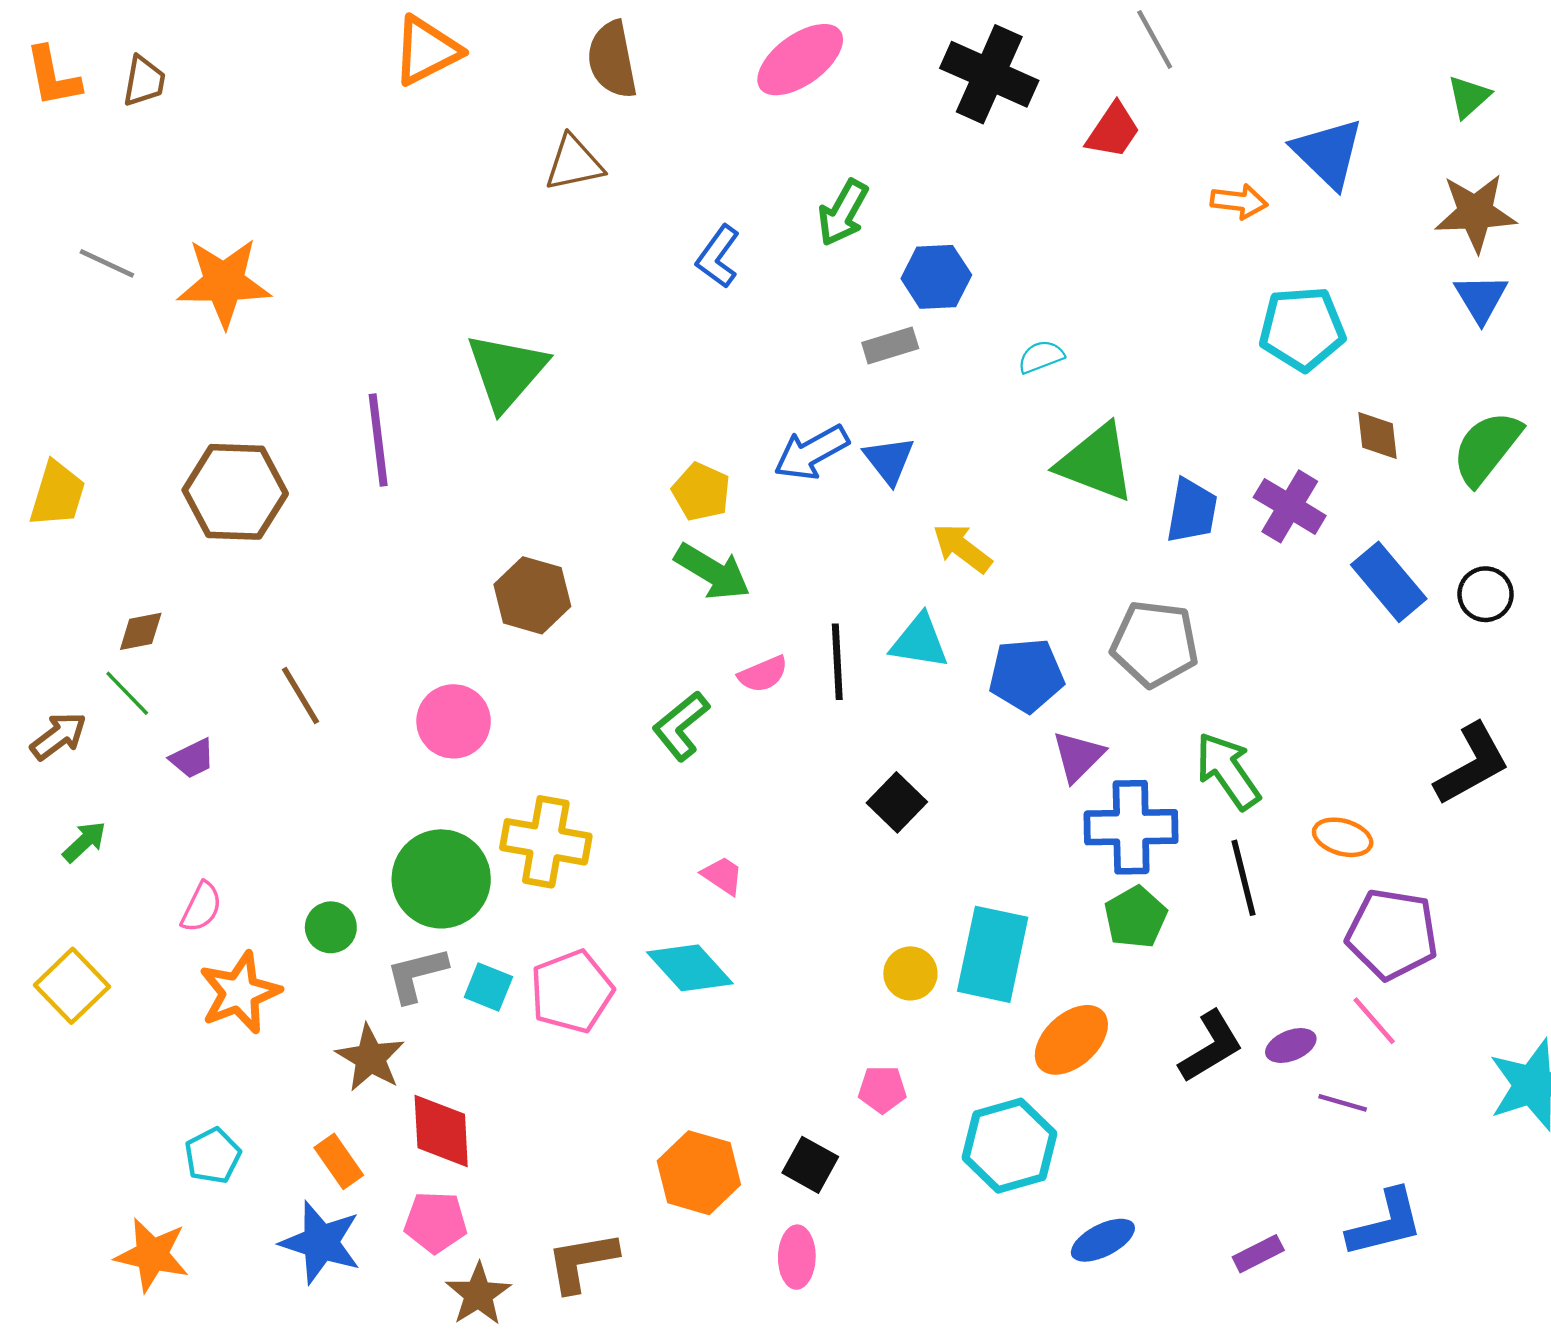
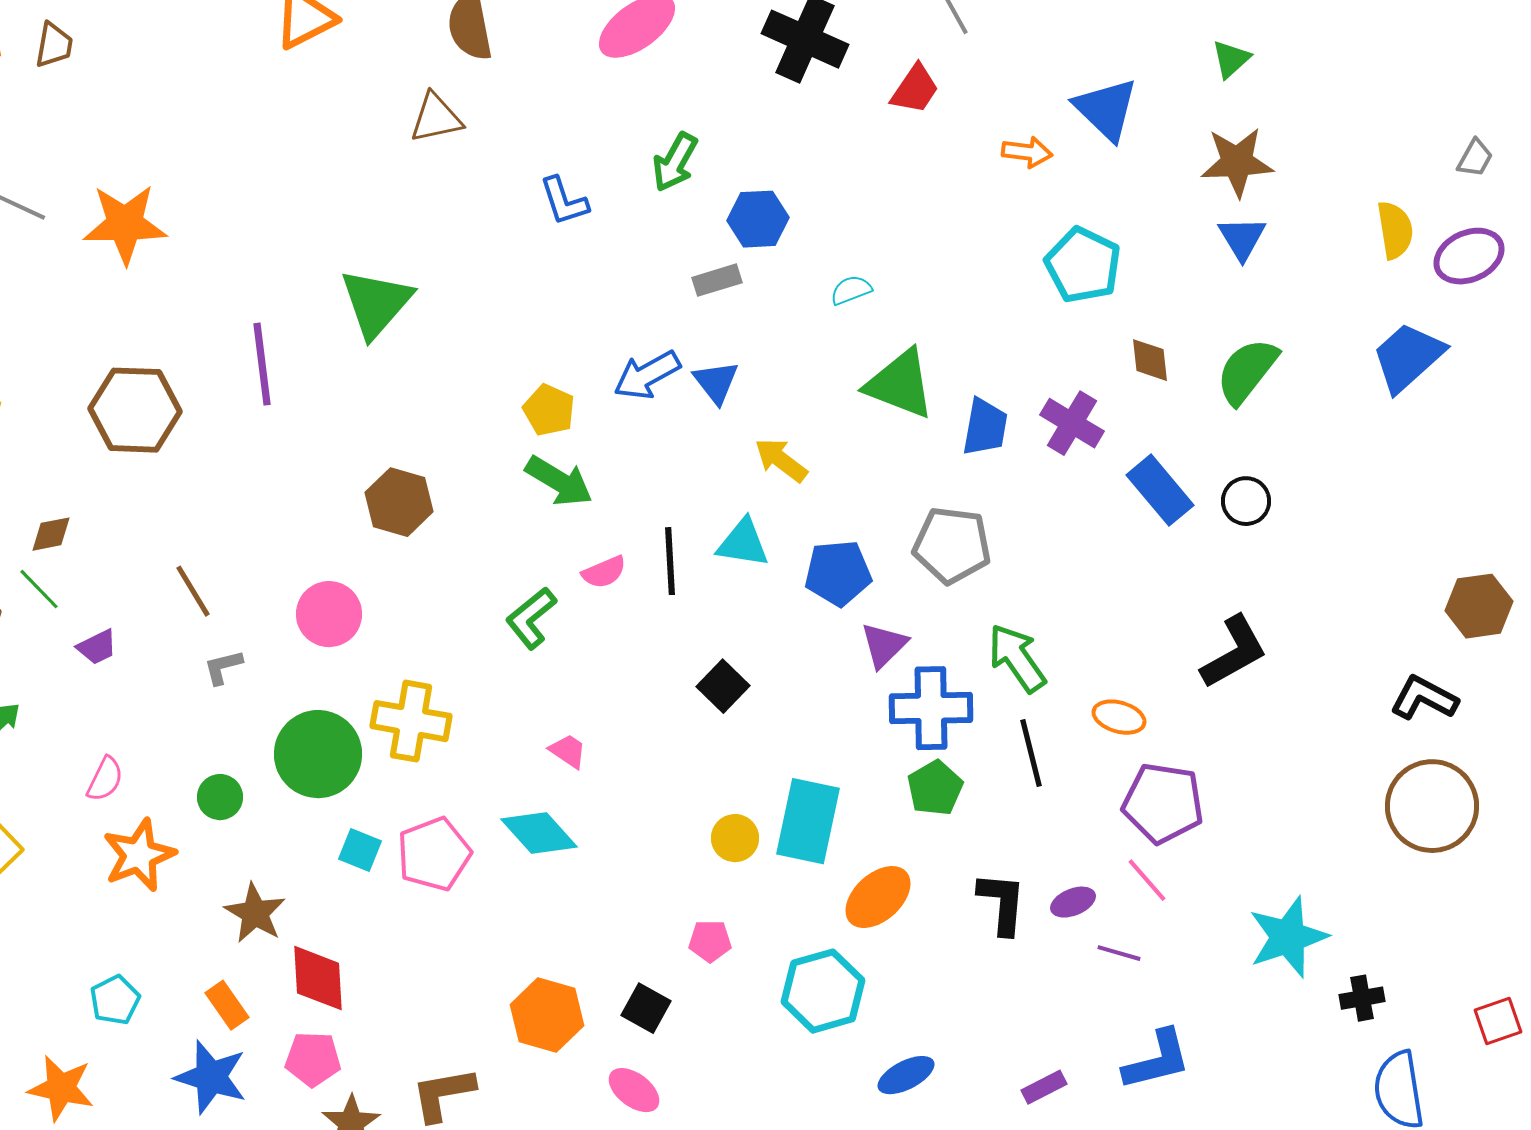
blue L-shape: (718, 257) -> (564, 201), turned -54
cyan pentagon: (1302, 329) -> (1083, 265), turned 30
gray L-shape: (416, 975) -> (223, 667), moved, size x0.7
black L-shape: (1211, 1047) -> (1002, 903), turned -54
pink ellipse: (797, 1257) -> (634, 1090), turned -54

